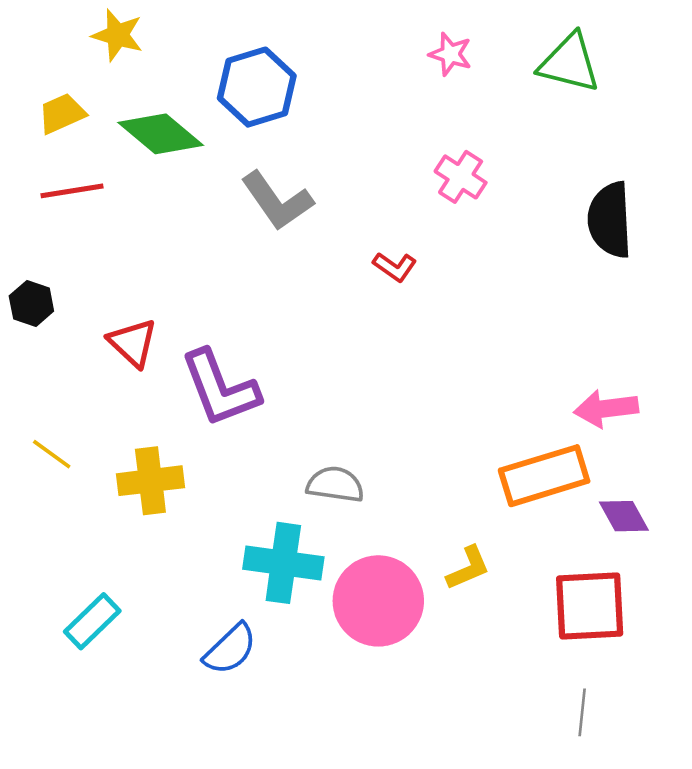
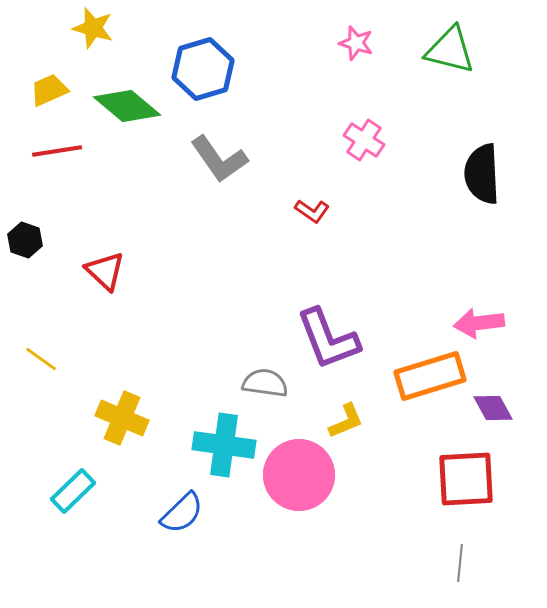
purple L-shape: (220, 388) -> (328, 339), moved
yellow cross: (150, 481) -> (122, 418), moved, turned 30
yellow L-shape: (468, 568) -> (346, 421), moved

